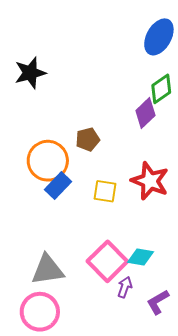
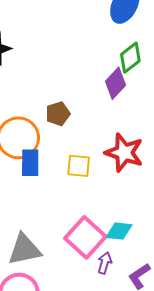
blue rectangle: (58, 186) -> (30, 163), turned -40

